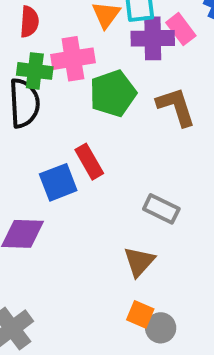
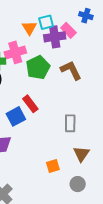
gray rectangle: (161, 209) -> (70, 123), turned 72
brown triangle: (139, 262) -> (81, 154), moved
orange square: (140, 314) -> (53, 166), moved, turned -32

